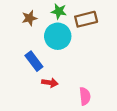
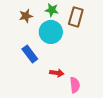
brown rectangle: (86, 19) -> (76, 17), turned -60
red arrow: (50, 83) -> (57, 73), moved

